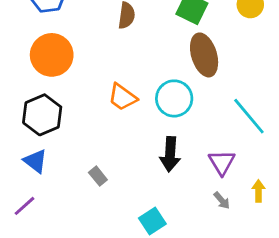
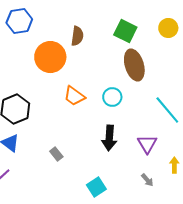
orange circle: (52, 55) -> (50, 57), moved
cyan circle: (174, 98) -> (112, 97), size x0.7
gray arrow: (222, 201) -> (147, 180), moved

